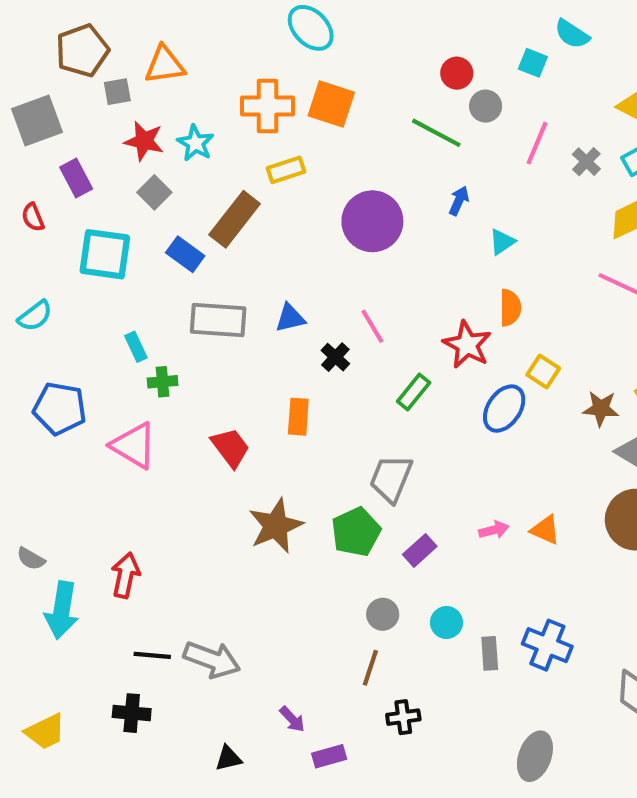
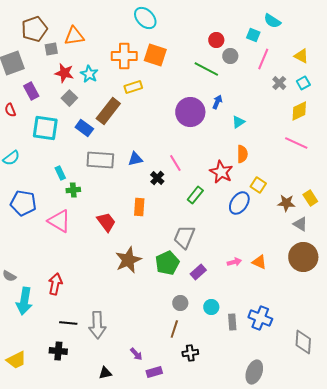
pink line: (537, 143) -> (263, 59), moved
purple circle: (372, 221) -> (190, 112), moved
gray arrow: (212, 660) -> (97, 325), turned 68

